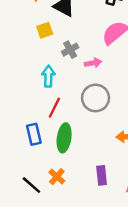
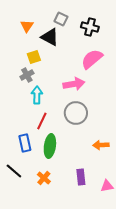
gray cross: (70, 50) -> (27, 75), moved
pink arrow: (93, 63) -> (74, 84), size x1.5
black line: (31, 185) -> (14, 171), moved

